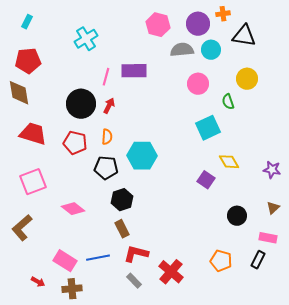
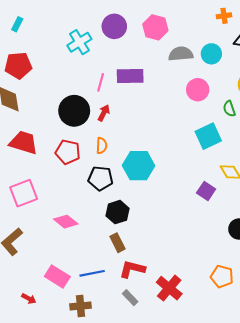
purple circle: (198, 24) -> (114, 26), moved
brown cross: (72, 289) -> (81, 306), moved

